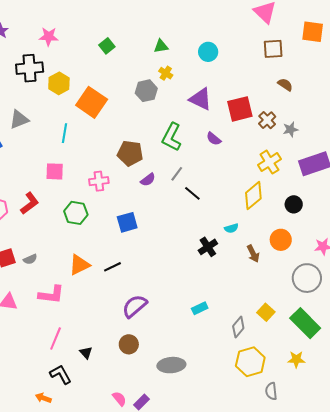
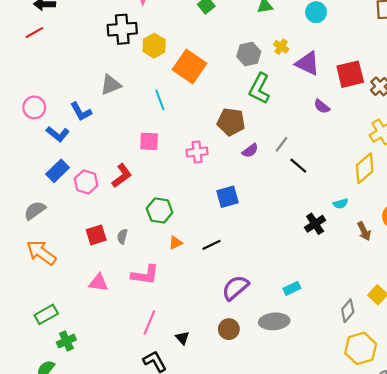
yellow cross: (166, 73) -> (281, 47), moved
cyan line: (64, 133) -> (160, 100), turned -30
green L-shape: (172, 137) -> (259, 89), moved
green hexagon: (76, 213) -> (160, 210), moved
gray semicircle: (30, 259) -> (122, 236), turned 128
orange triangle: (79, 265) -> (176, 243), size x0.6
cyan rectangle: (200, 308) -> (292, 288), moved
gray ellipse: (171, 365) -> (274, 321), moved

